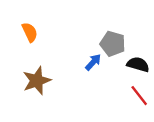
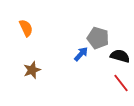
brown star: (37, 81) -> (32, 70), size x0.7

